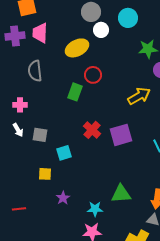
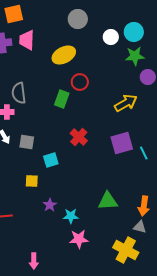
cyan circle: (128, 18) -> (134, 32), moved
white circle: (101, 30) -> (111, 37), moved
gray semicircle: (35, 71) -> (19, 93), moved
purple square: (121, 135) -> (122, 143), moved
cyan star: (95, 209) -> (71, 216), moved

